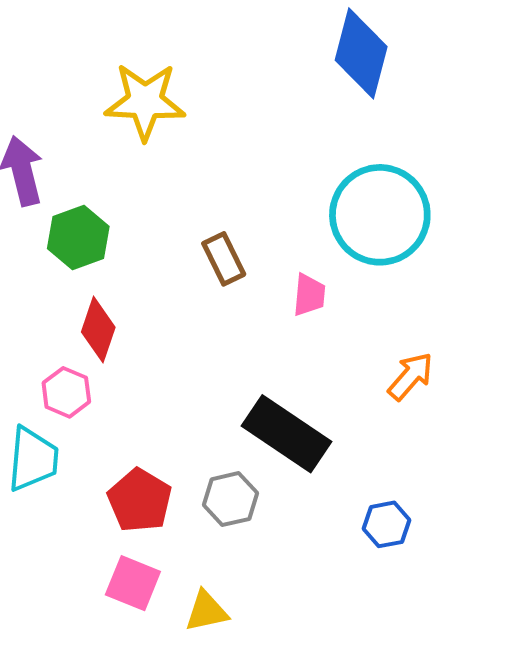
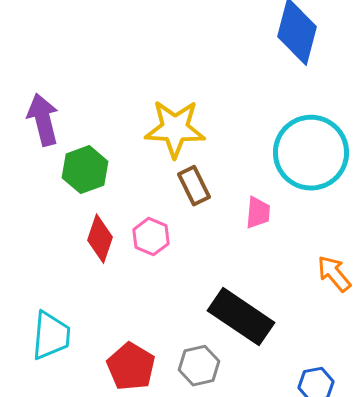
yellow star: (145, 101) -> (175, 129), moved
orange arrow: (411, 376) -> (334, 274), turned -81
pink hexagon: (66, 392) -> (151, 237), moved

